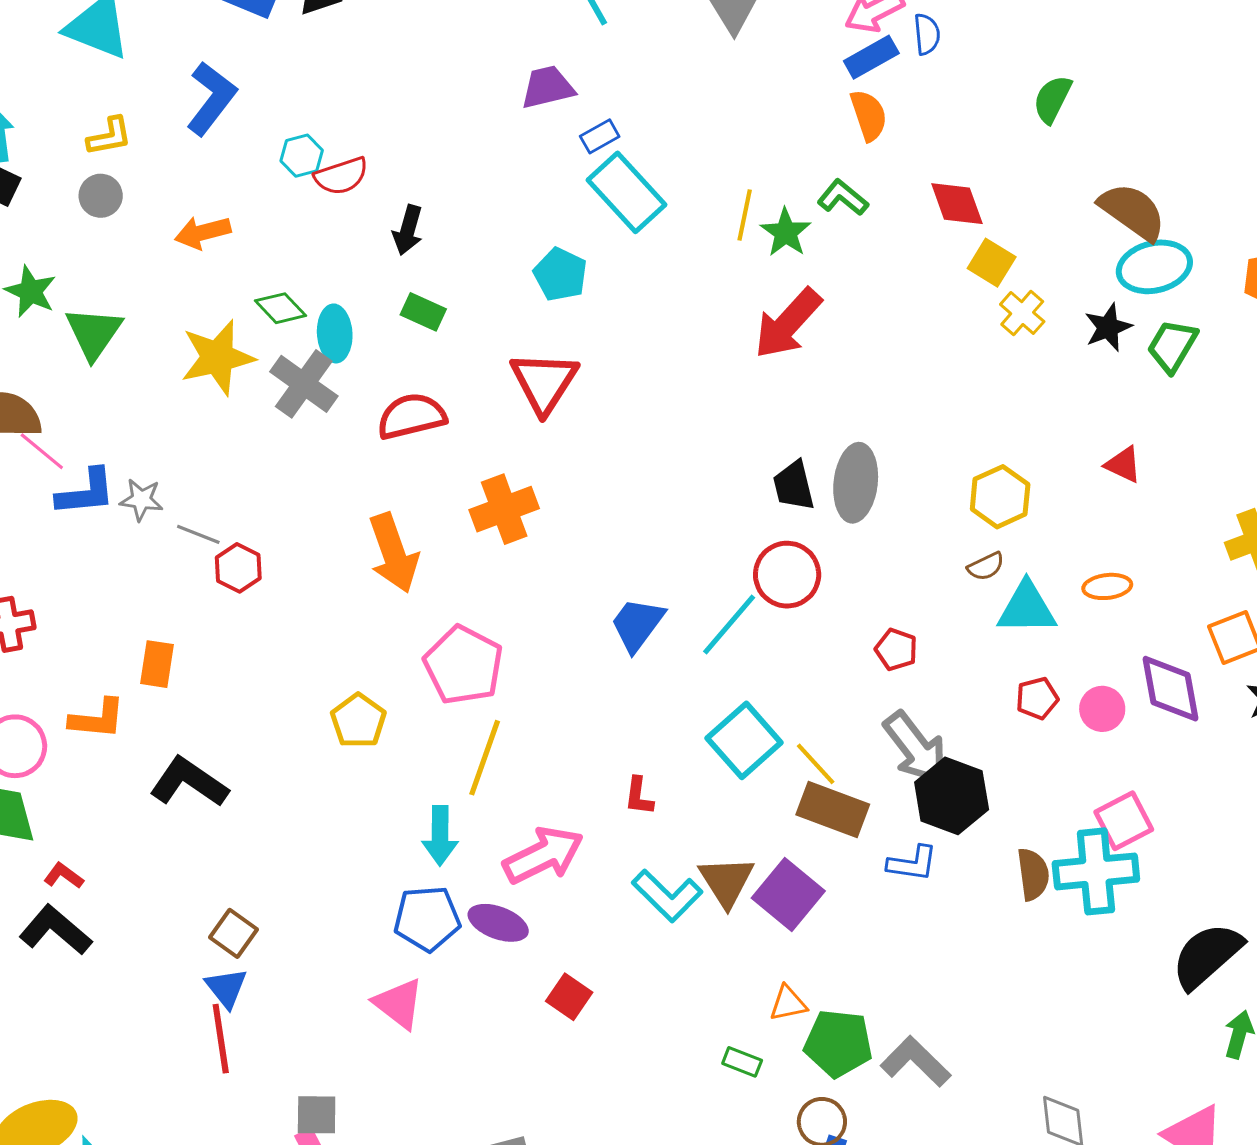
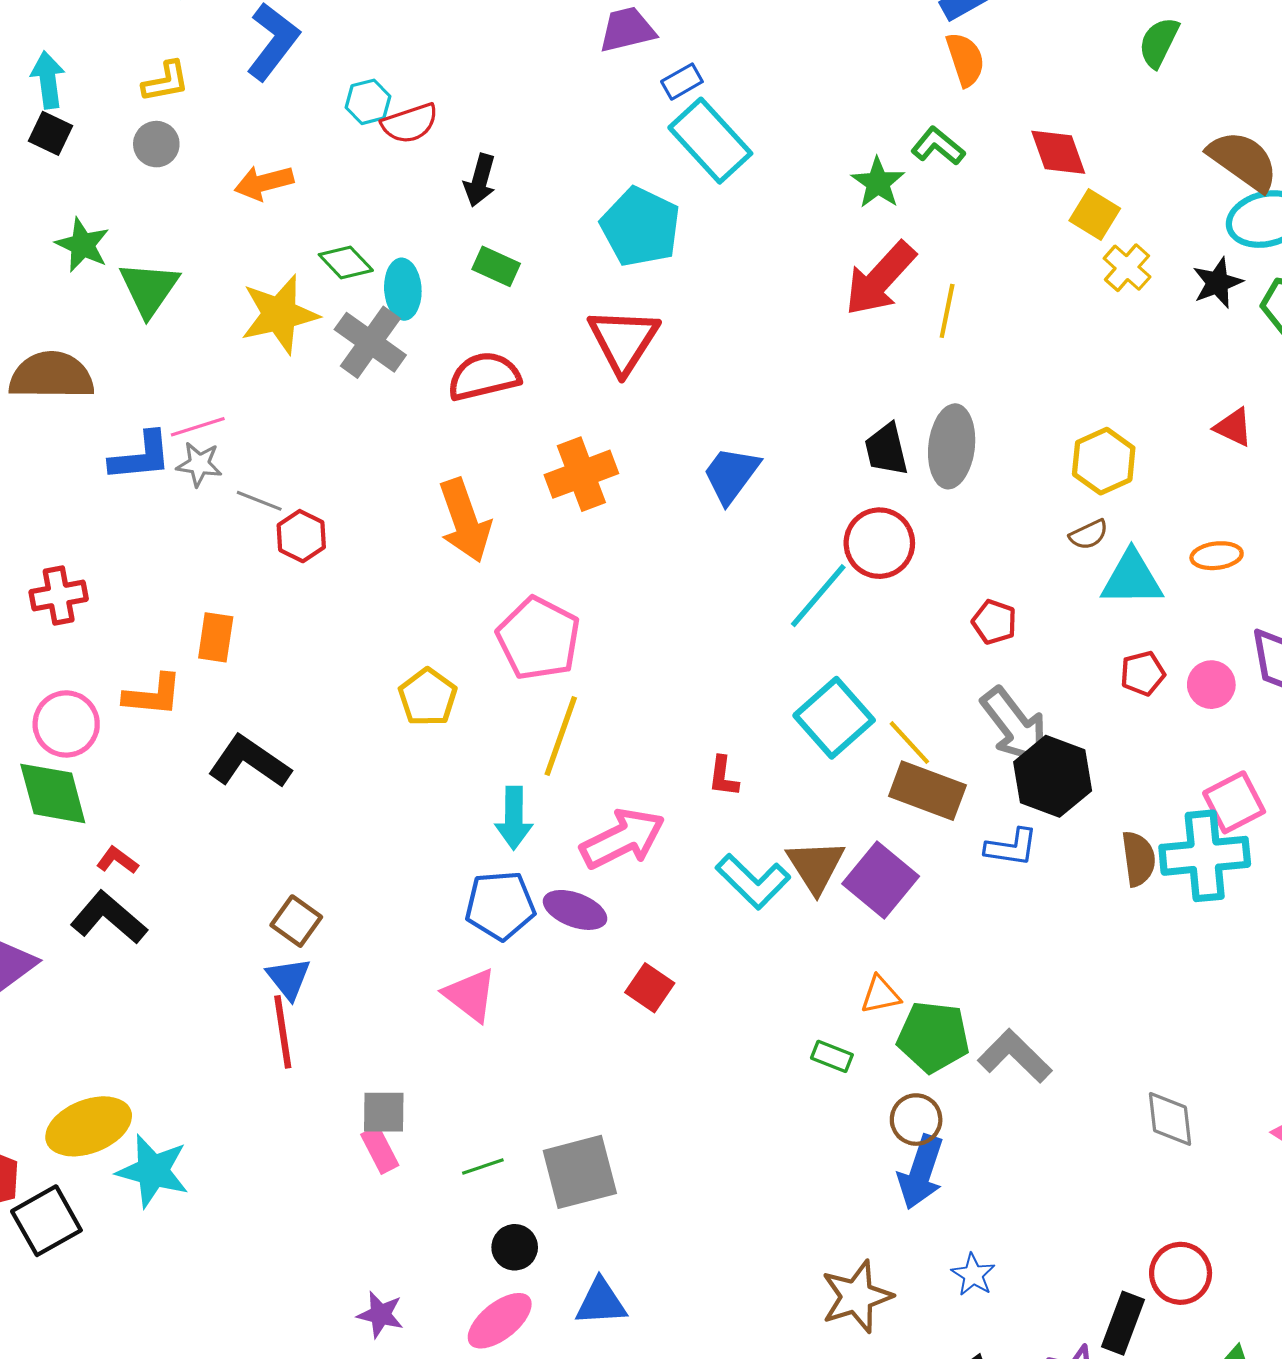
yellow line: (745, 215) -> (947, 311), moved
cyan pentagon: (560, 274) -> (640, 227), size x1.4
pink line: (42, 451) -> (198, 427), moved, turned -57
blue trapezoid: (637, 624) -> (731, 475), moved

